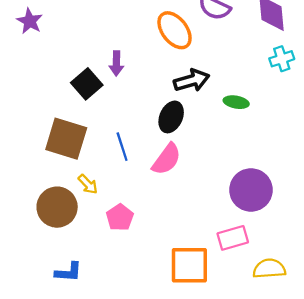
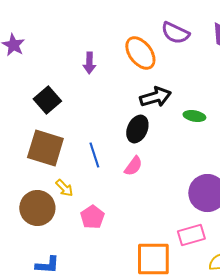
purple arrow: (116, 63) -> (89, 63), moved
black square: (87, 84) -> (47, 100), moved
pink semicircle: (167, 159) -> (133, 166), size x0.7

